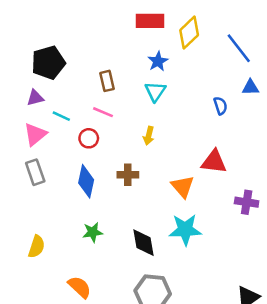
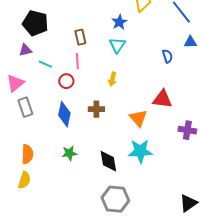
black pentagon: (48, 63) -> (35, 23), turned 30
pink line: (103, 112) -> (77, 61), turned 63
pink triangle: (35, 134) -> (15, 83), moved
yellow semicircle: (37, 247) -> (24, 180), moved
orange semicircle: (80, 287) -> (27, 154), moved, turned 48

